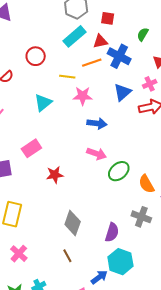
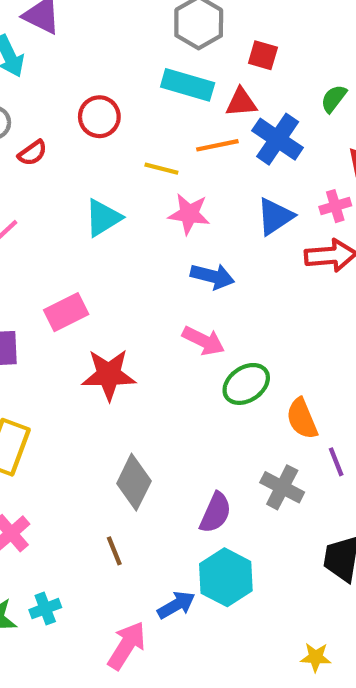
cyan rectangle: (75, 36) -> (188, 85), turned 50
red star: (55, 175) -> (109, 375), size x1.4

